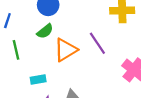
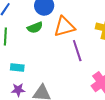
orange triangle: (66, 50) -> (64, 27), moved

